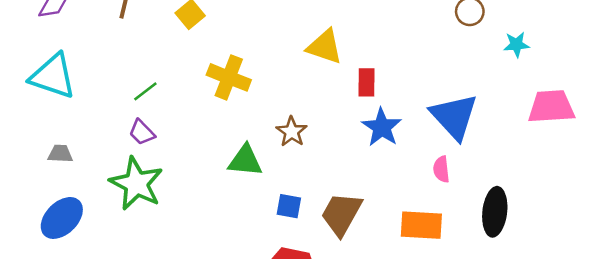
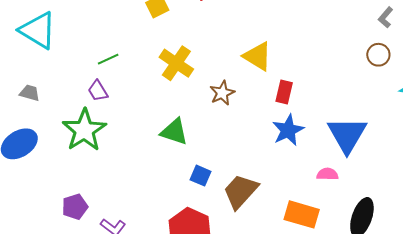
brown star: (292, 132) -> (222, 93), moved
pink semicircle: (441, 169) -> (327, 174), turned 85

